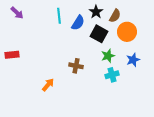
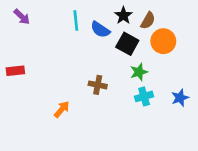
blue semicircle: (78, 23) -> (100, 30), turned 91
blue star: (133, 60) -> (180, 98), moved

